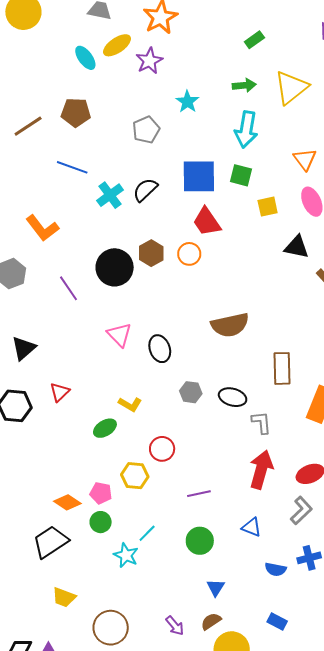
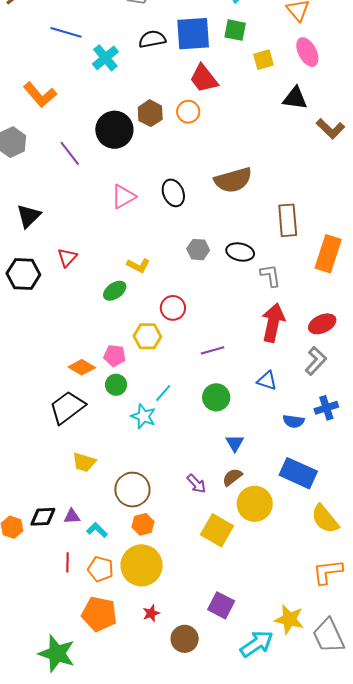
black semicircle: (145, 190) -> (152, 39), moved, turned 36
pink triangle: (119, 335) -> (123, 197), turned 48
black ellipse: (160, 349) -> (173, 193), moved
blue rectangle: (277, 621) -> (298, 473), size x1.8

